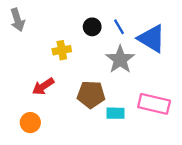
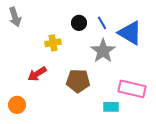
cyan rectangle: (116, 113) -> (111, 107), moved
orange circle: (30, 123) -> (17, 105), moved

